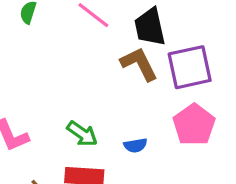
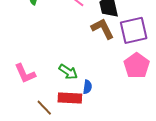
blue semicircle: (135, 145) -> (87, 87), moved, turned -72

